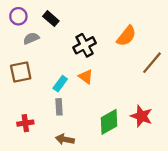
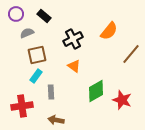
brown square: (21, 72) -> (37, 55), moved
cyan rectangle: (60, 84) -> (36, 76), moved
green diamond: (109, 122) -> (96, 91), moved
red cross: (25, 123) -> (22, 106), size x1.5

